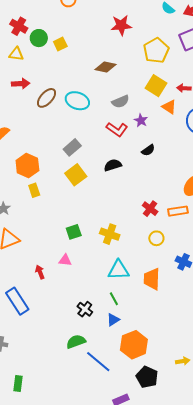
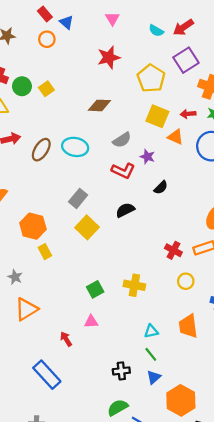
cyan triangle: (118, 270) -> (151, 331), moved, size x0.6
black cross: (85, 309) -> (121, 371), turned -35

